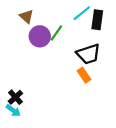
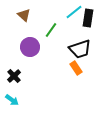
purple circle: (40, 36) -> (30, 47), moved
black cross: (15, 97) -> (14, 76), moved

